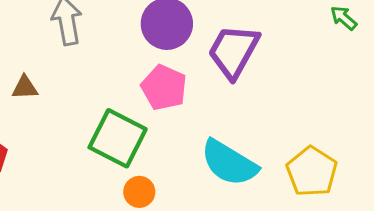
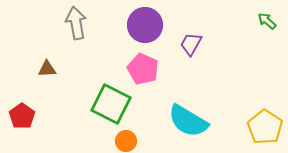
purple trapezoid: (234, 51) -> (191, 44), size x0.6
yellow pentagon: (312, 172) -> (265, 127), moved

